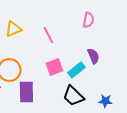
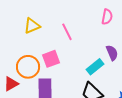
pink square: (54, 67) -> (51, 59), moved

